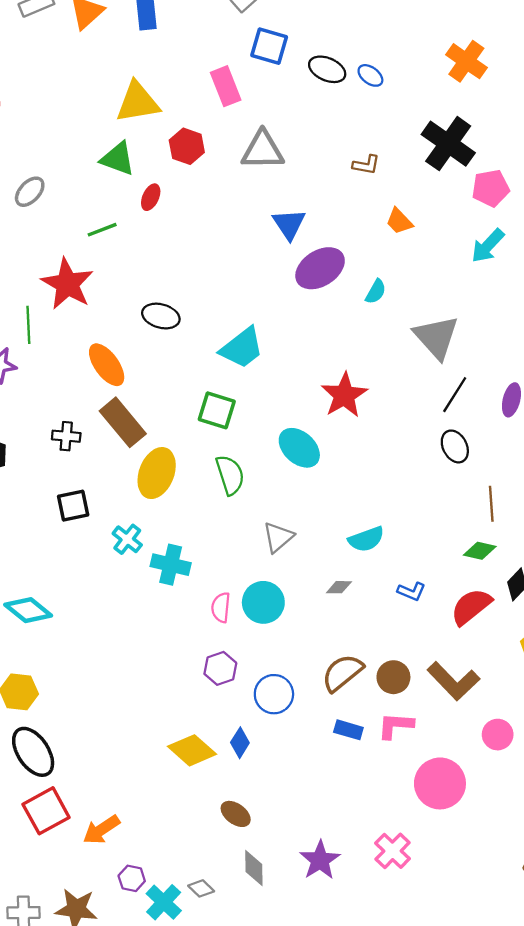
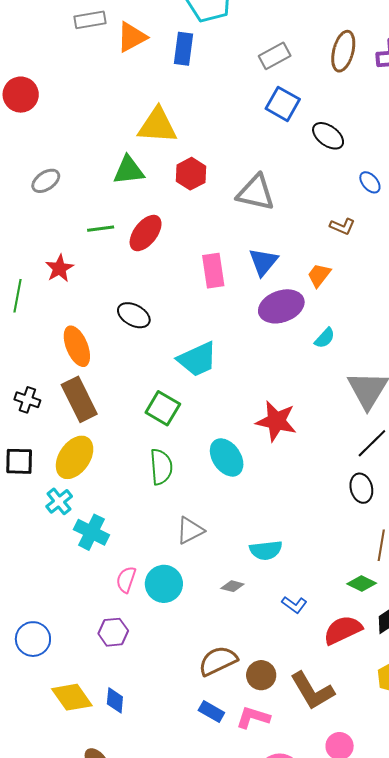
blue ellipse: (370, 75) -> (370, 182), moved
pink rectangle: (226, 86) -> (213, 271), moved
green triangle: (118, 159) -> (129, 170), turned -40
red ellipse: (151, 197) -> (146, 233), moved, size x1.6
orange trapezoid: (399, 221) -> (319, 275), moved, turned 68
red star: (67, 284) -> (60, 268), size x0.6
red star: (344, 395) -> (276, 421), turned 30
yellow ellipse: (157, 473) -> (75, 457), moved
blue circle: (274, 694) -> (33, 639), moved
blue diamond: (240, 743) -> (115, 700), turned -40

